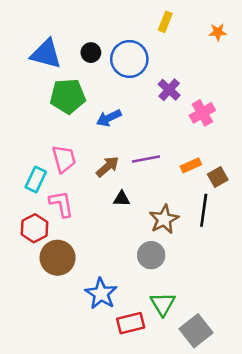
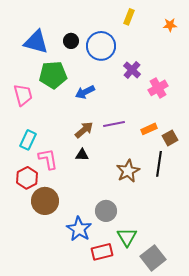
pink trapezoid: (64, 159) -> (23, 95), moved
black triangle: (122, 199) -> (82, 155), moved
gray circle: (151, 255) -> (106, 211), moved

